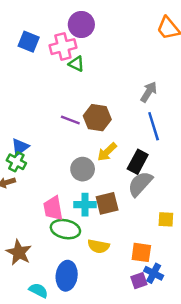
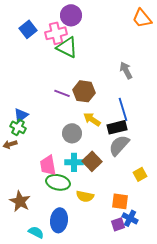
blue square: (29, 42) -> (28, 29), turned 30
green triangle: (76, 64) -> (67, 47), size x1.6
gray arrow: (149, 92) -> (126, 70), turned -60
blue line: (154, 126) -> (123, 109), moved
yellow arrow: (107, 152) -> (92, 119), turned 78
black rectangle: (138, 162) -> (117, 127), turned 48
brown square: (107, 203) -> (92, 161), turned -30
yellow square: (166, 219) -> (140, 174), turned -32

